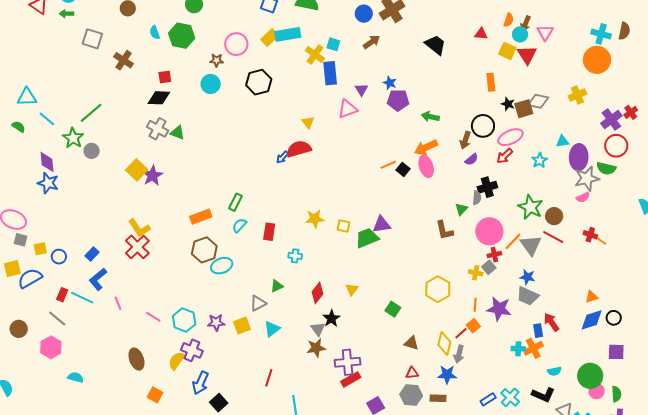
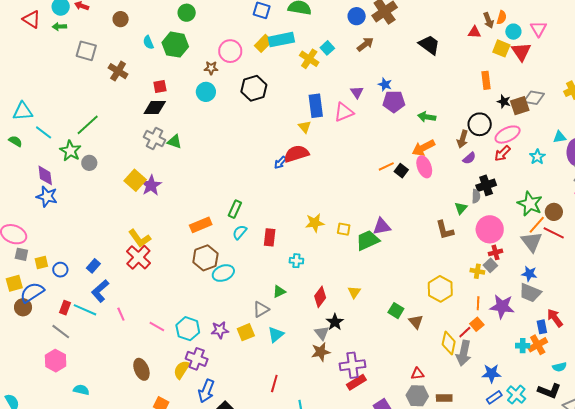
brown arrow: (525, 24) -> (489, 20), moved, turned -42
cyan square: (333, 44) -> (327, 48), turned 32
blue rectangle: (330, 73) -> (316, 106), moved
orange line: (513, 241) -> (537, 225), moved
brown circle: (19, 329) -> (23, 307), moved
brown triangle: (411, 343) -> (416, 322), moved, turned 35
gray arrow: (459, 354) -> (464, 353), size x1.4
blue star: (447, 375) -> (491, 373), moved

